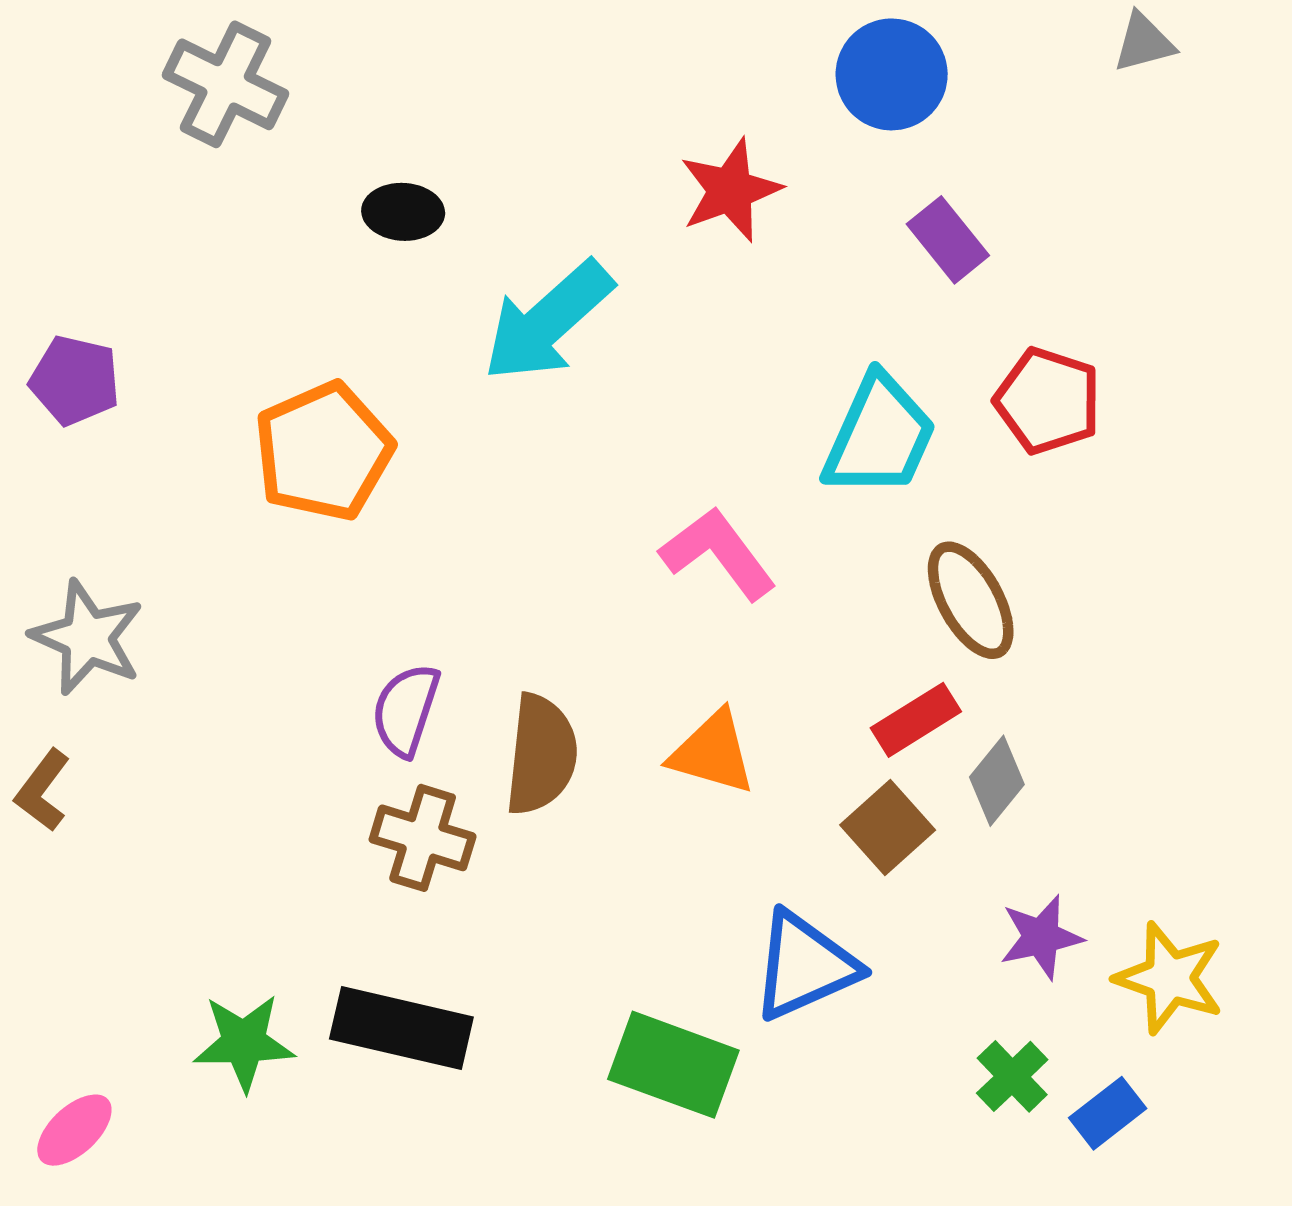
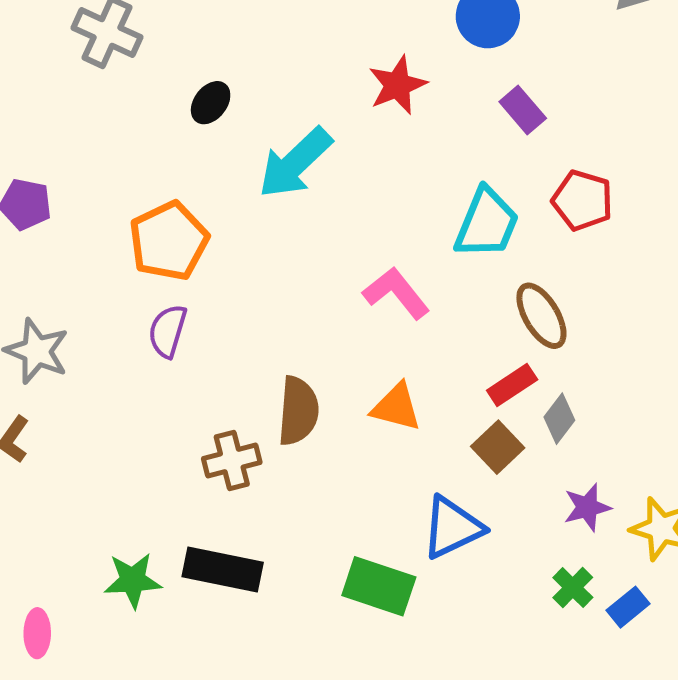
black ellipse: (403, 212) -> (211, 103), turned -54
purple semicircle: (406, 710) -> (168, 331), moved
brown cross: (423, 838) -> (232, 460), turned -30
pink ellipse: (74, 1130) -> (37, 633), turned -45

